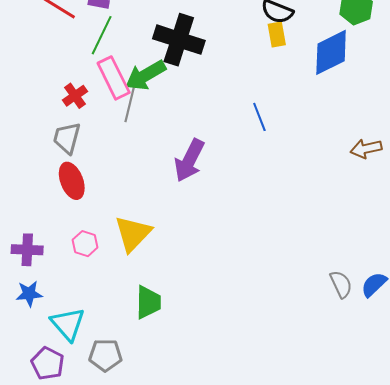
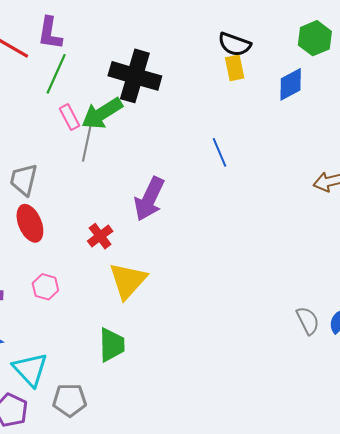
blue diamond: (331, 52) -> (291, 84), size x0.7
pink rectangle: (114, 78) -> (70, 117), size x0.6
red cross: (75, 96) -> (100, 236), moved
yellow triangle: (133, 234) -> (128, 281), moved

